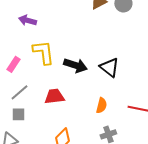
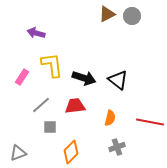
gray line: (19, 92) -> (41, 105), moved
red trapezoid: (54, 96) -> (75, 106), moved
gray square: (18, 114) -> (50, 127), moved

